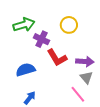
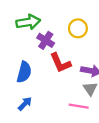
blue semicircle: (26, 70) -> (24, 72), turned 114
pink line: (78, 94) -> (79, 106), turned -48

